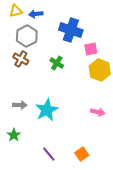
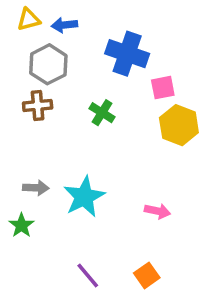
brown cross: (21, 59) -> (38, 105), turned -35
pink arrow: (98, 112) -> (157, 211), moved
green star: (14, 135) -> (21, 225), moved

